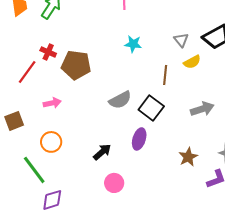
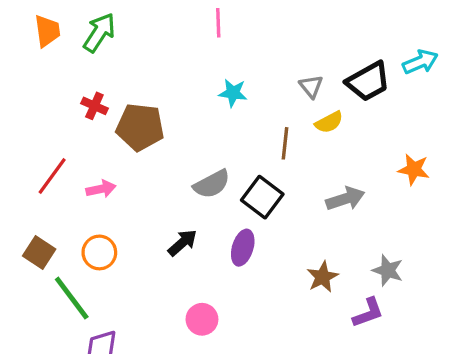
red line: (27, 72) -> (52, 176), moved
brown square: (14, 121) -> (39, 252), moved, turned -36
black arrow: (102, 152) -> (182, 243), moved

